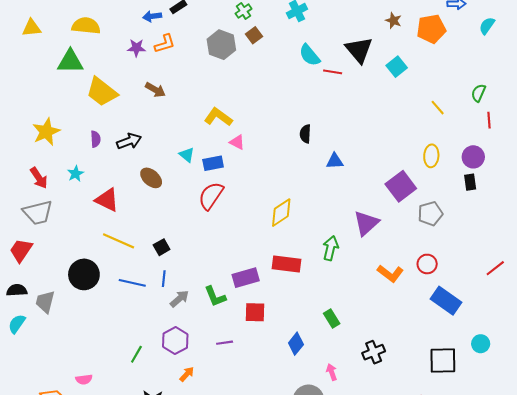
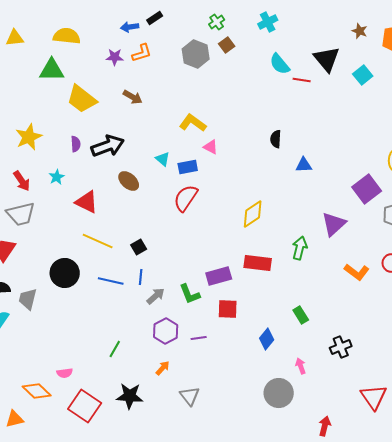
black arrow: (129, 141) -> (108, 146), size x1.4
purple hexagon: (175, 341) -> (166, 331), moved

